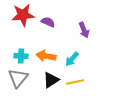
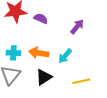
purple arrow: (84, 30) -> (77, 27), turned -119
yellow line: (75, 82) -> (81, 81), moved

